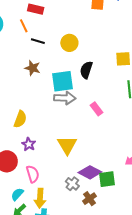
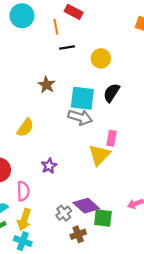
black line: (38, 41) -> (67, 47), turned -40
brown star: (32, 68) -> (46, 85), moved
pink rectangle: (97, 109) -> (112, 138), turned 32
purple star: (29, 144) -> (49, 166), moved
yellow triangle: (67, 145) -> (99, 155), moved

